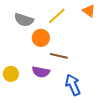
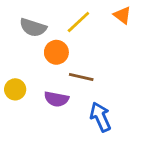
yellow circle: (11, 74) -> (15, 89), moved

